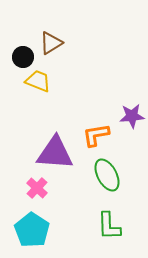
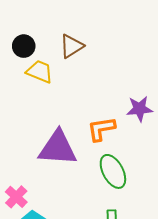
brown triangle: (51, 43) -> (72, 46), moved
pink cross: (37, 188) -> (16, 197), moved

